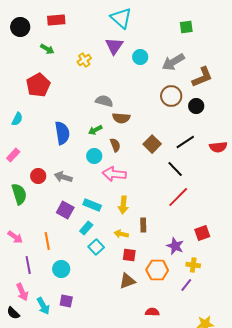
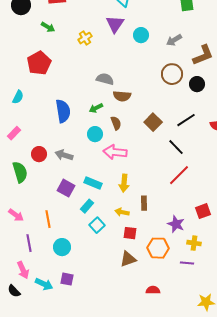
gray arrow: (173, 62) -> (174, 40), size x0.7
purple line: (186, 285) -> (187, 263), turned 56
cyan arrow: (43, 306) -> (44, 284), turned -36

